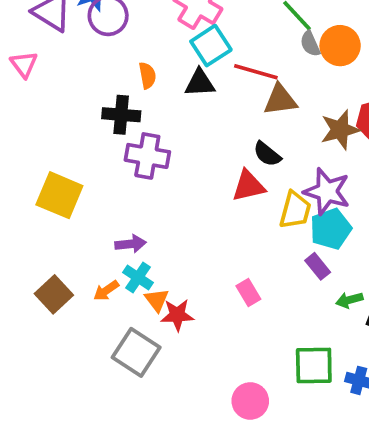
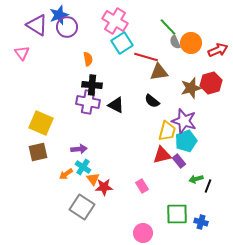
black triangle: (200, 83) -> (116, 105), moved, turned 30
black cross: (121, 115) -> (92, 85), moved
red triangle: (248, 186) -> (162, 155), moved
pink rectangle: (248, 292) -> (142, 186), moved
brown square: (54, 294) -> (38, 152), moved, turned 30

